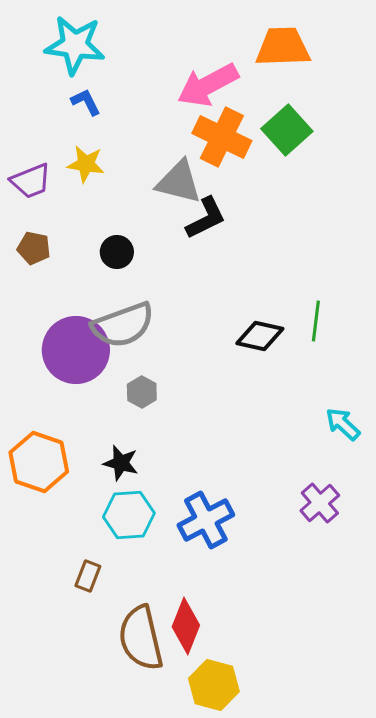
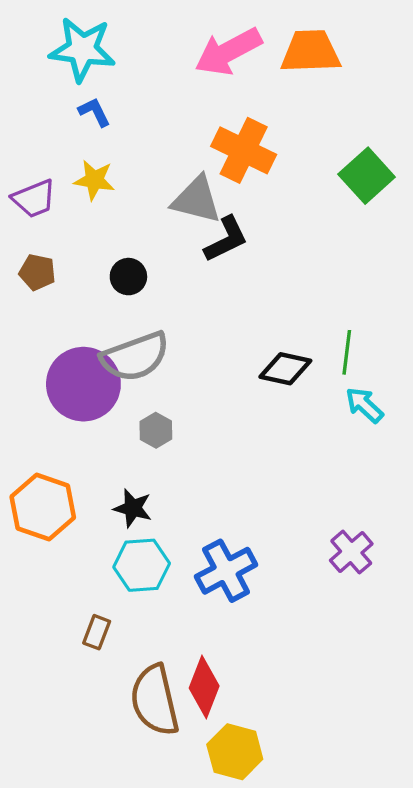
pink arrow: (208, 85) -> (228, 52), moved
green square: (287, 130) -> (367, 176), moved
cyan arrow: (343, 424) -> (364, 405), moved

